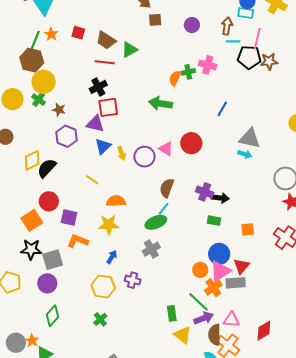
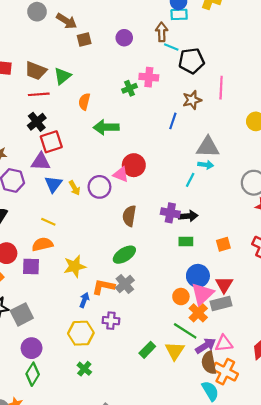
pink line: (257, 39) -> (221, 88), moved
cyan line: (233, 41) -> (171, 47), turned 32
brown star: (269, 61) -> (192, 100), moved
orange semicircle: (175, 78) -> (84, 102), moved
red circle: (191, 143) -> (134, 165), moved
orange semicircle: (116, 201) -> (42, 244), moved
cyan line: (164, 209) -> (190, 180), moved
orange L-shape: (78, 241) -> (103, 287), moved
purple circle: (47, 283) -> (32, 348), moved
green rectangle: (172, 313) -> (147, 350), moved, turned 63
purple arrow: (204, 318) -> (206, 346), moved
yellow triangle: (183, 335) -> (175, 351), moved, turned 36

